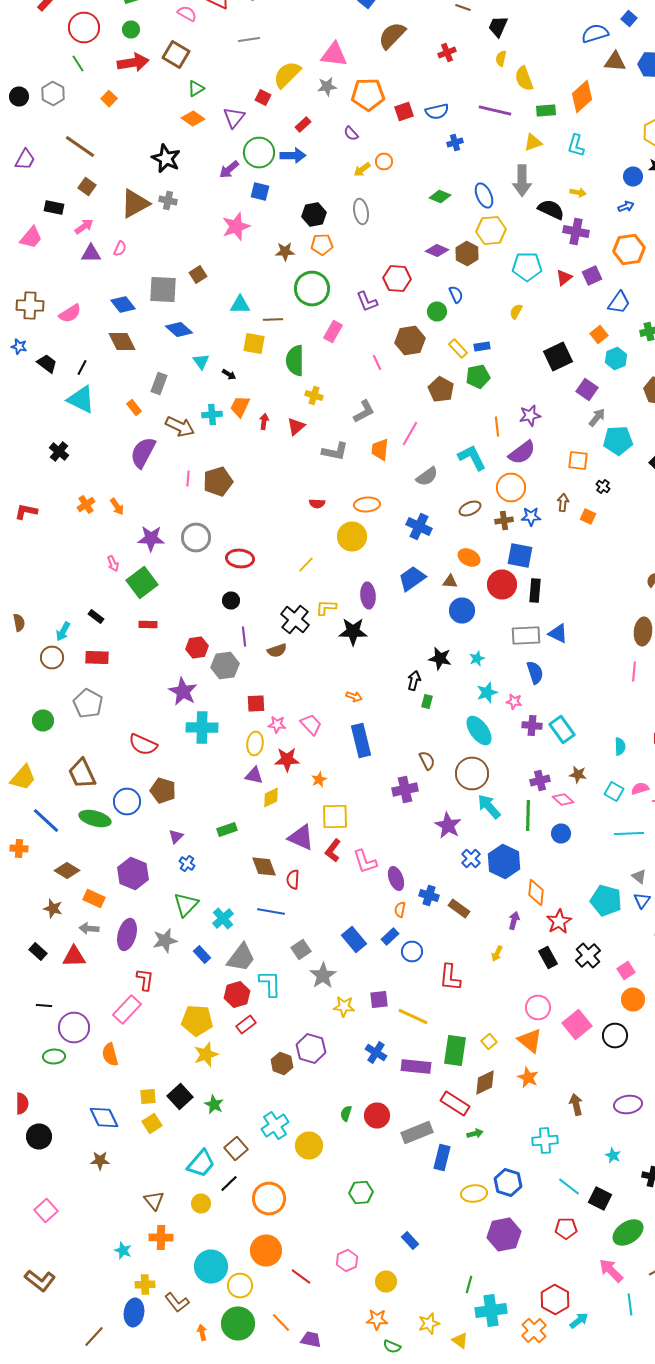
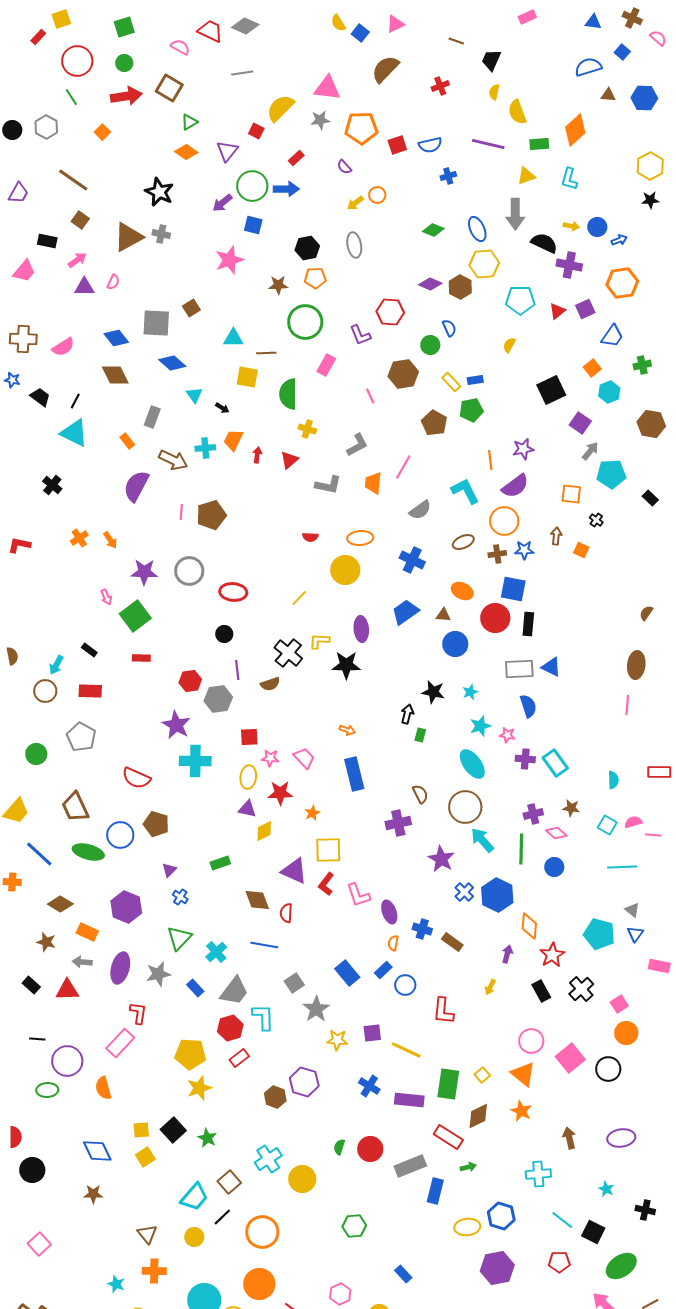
brown triangle: (615, 62) -> (608, 95), size x0.7
blue circle: (633, 176) -> (597, 227), moved

